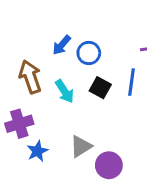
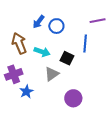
black square: (100, 88) -> (67, 58), moved
cyan arrow: (65, 91) -> (42, 52), turned -35
gray triangle: (81, 146) -> (52, 74), moved

